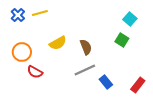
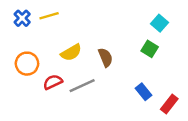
gray line: (85, 70) -> (82, 86), moved
red semicircle: (35, 72) -> (53, 82), moved, turned 126
blue rectangle: (106, 82) -> (144, 92), moved

